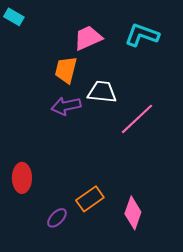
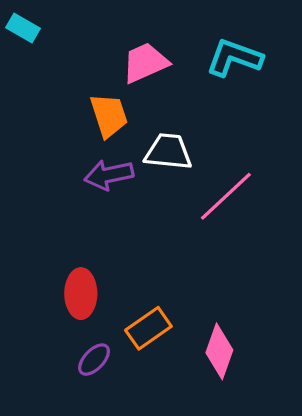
orange trapezoid: (66, 70) -> (109, 115), turned 148
red ellipse: (22, 178) -> (81, 294), moved

